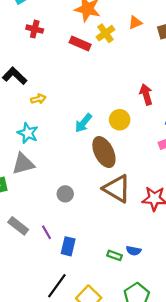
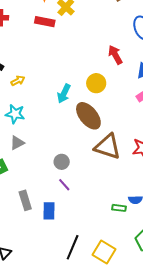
gray triangle: (23, 164) -> (17, 143), size x0.7
gray rectangle: (18, 226) -> (25, 200), turned 48
purple line: (46, 232) -> (64, 185), moved
blue rectangle: (68, 246) -> (49, 211), moved

